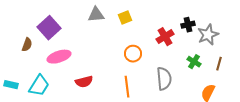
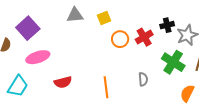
orange circle: (133, 54) -> (120, 39), moved
green cross: (194, 62) -> (173, 62), size x1.6
gray semicircle: (164, 79) -> (143, 79), size x0.6

